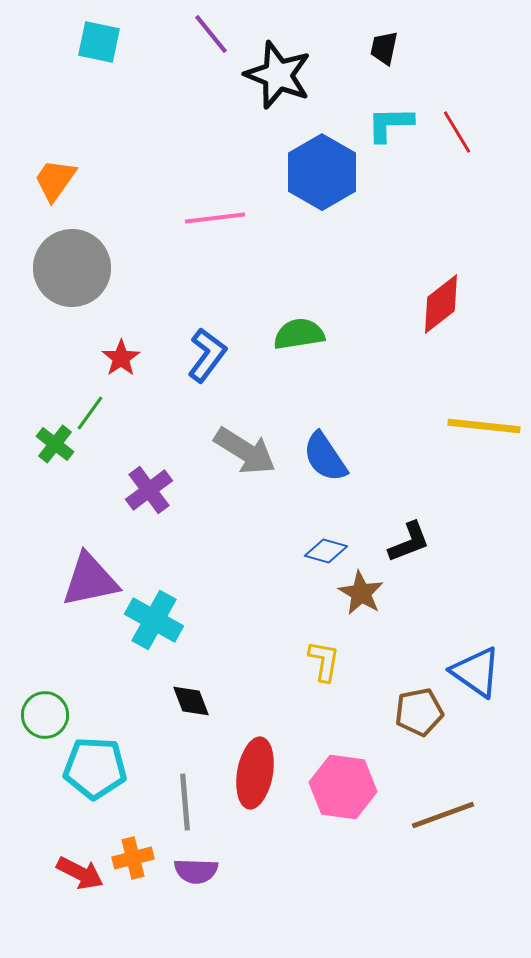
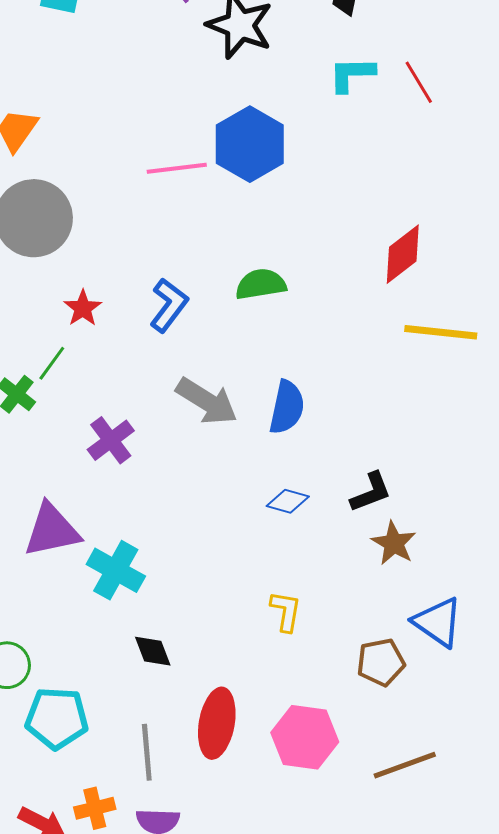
blue hexagon: (322, 172) -> (250, 144), moved
yellow line: (484, 426) -> (441, 332), moved
blue semicircle: (325, 457) -> (287, 407), turned -134
brown star: (361, 593) -> (394, 543), moved

